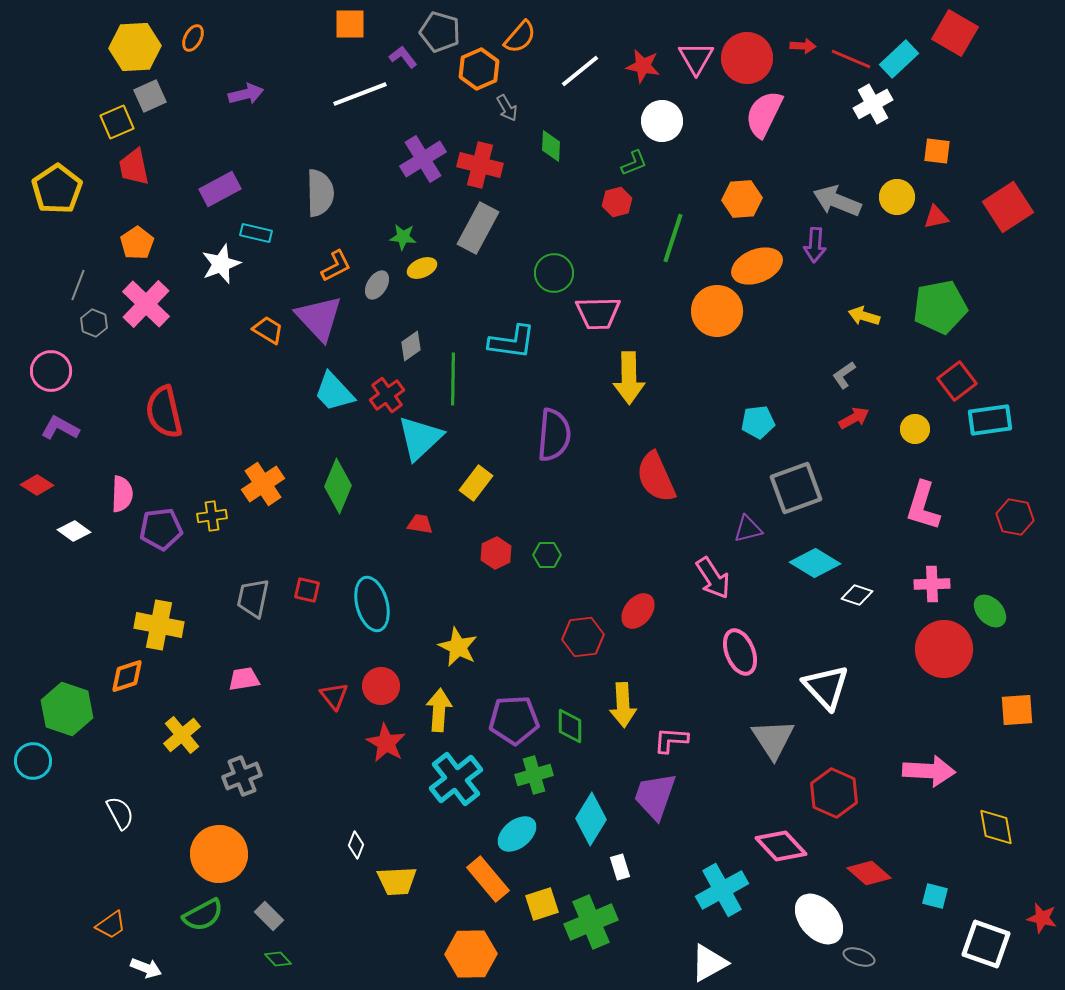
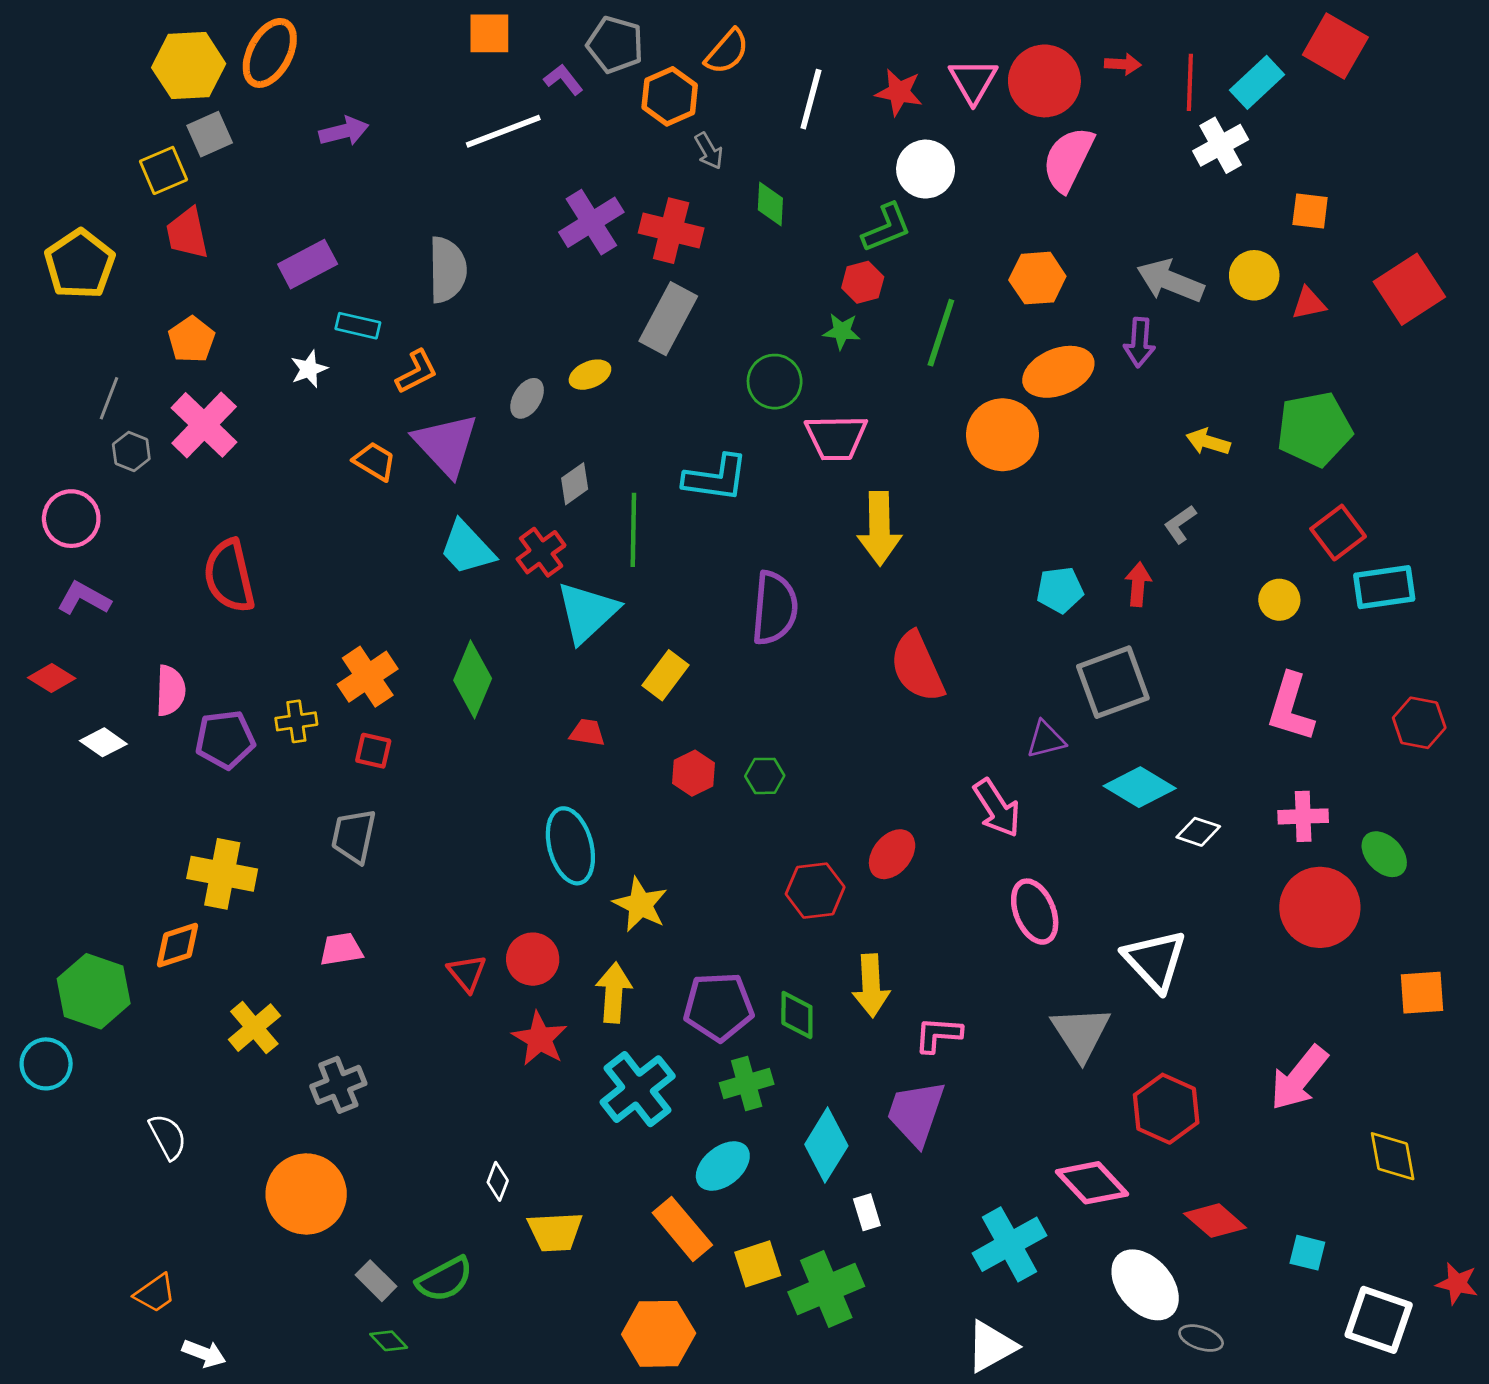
orange ellipse: (193, 38) -> (270, 53), size x1.8
red line: (851, 59) -> (1190, 82), turned 69
white line: (580, 71) -> (811, 99), turned -36
green L-shape: (634, 163) -> (886, 228), size x1.4
green star: (403, 237) -> (842, 331), moved
white star: (221, 264) -> (309, 369), size x0.7
orange L-shape: (336, 266) -> (417, 372), moved
red arrow: (854, 418) -> (1138, 584), moved, turned -56
red square: (307, 590) -> (373, 751), moved
cyan ellipse: (372, 604) -> (570, 846), moved
pink arrow: (929, 771) -> (1299, 1078), turned 126
green semicircle: (203, 915) -> (445, 1279), moved

